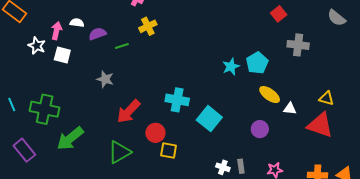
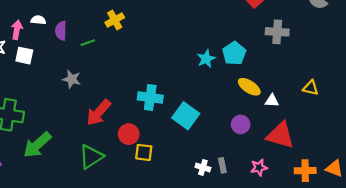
purple semicircle: (97, 34) -> (61, 31), turned -66
red triangle: (320, 125) -> (280, 135), moved

